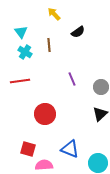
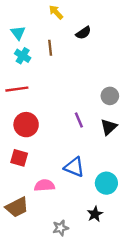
purple line: (72, 79) -> (79, 120), moved
red circle: (45, 114) -> (26, 125), moved
red square: (28, 149) -> (19, 158), moved

